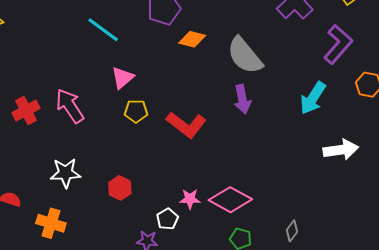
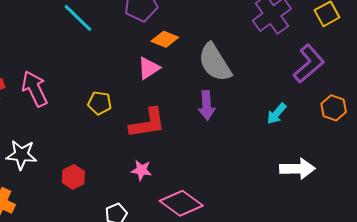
pink triangle: (123, 78) -> (149, 68), moved
cyan arrow: (313, 98) -> (277, 114), size x0.7
red L-shape: (186, 125) -> (148, 123), turned -54
pink star: (190, 199) -> (141, 170), moved

